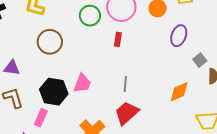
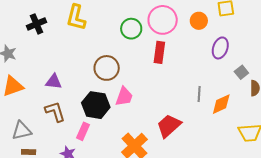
red rectangle: (118, 39) -> (159, 52), size x1.5
brown circle: (50, 42) -> (107, 68), moved
gray line: (125, 84) -> (199, 94), moved

